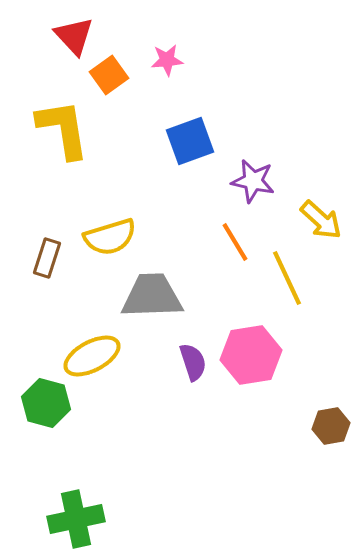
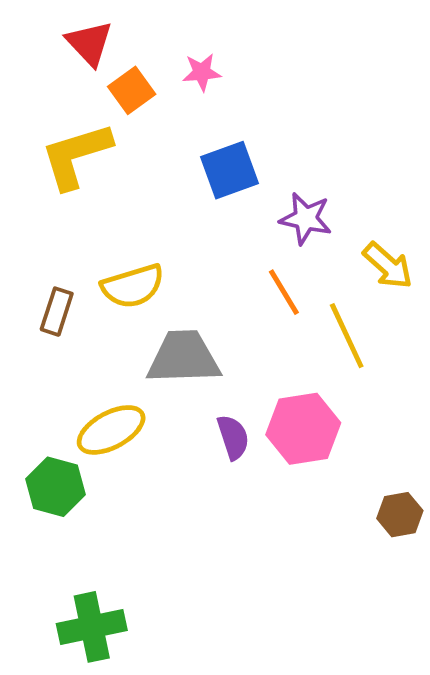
yellow L-shape: (63, 129) -> (76, 156), turned -98

